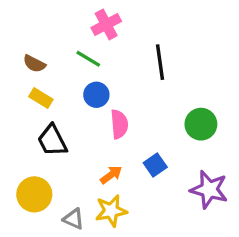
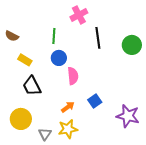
pink cross: (106, 25) -> (79, 15), moved
green line: (88, 59) -> (54, 36), turned 63
brown semicircle: (34, 64) -> (12, 36), moved
green circle: (201, 124) -> (132, 45), moved
gray triangle: (74, 219) -> (45, 134), turned 40

